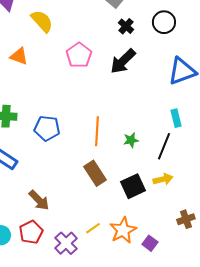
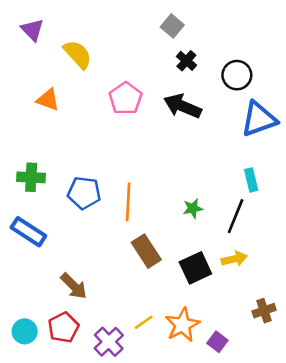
black circle: (164, 22) -> (237, 75), moved
black arrow: (123, 61) -> (183, 106), turned 68
orange line: (97, 131) -> (128, 202), moved

